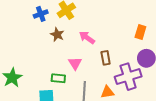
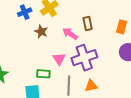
brown rectangle: (106, 58) -> (88, 24), moved
purple cross: (128, 77) -> (84, 58), moved

